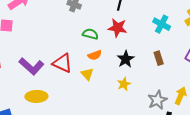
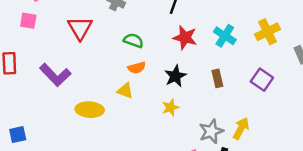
red star: (118, 28) -> (185, 38), moved
red triangle: (62, 63) -> (80, 28), moved, turned 30
yellow triangle: (87, 74) -> (125, 91), turned -32
yellow ellipse: (36, 96) -> (90, 110), moved

